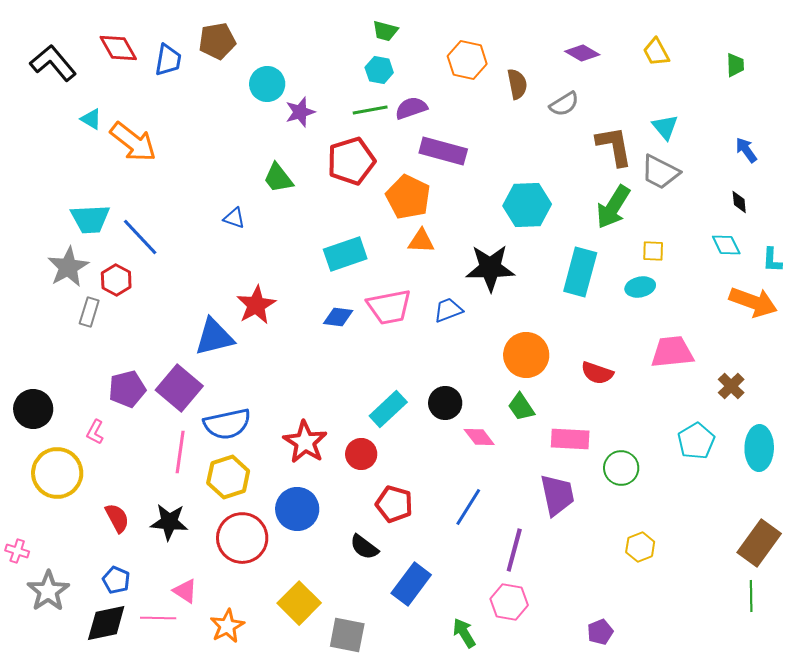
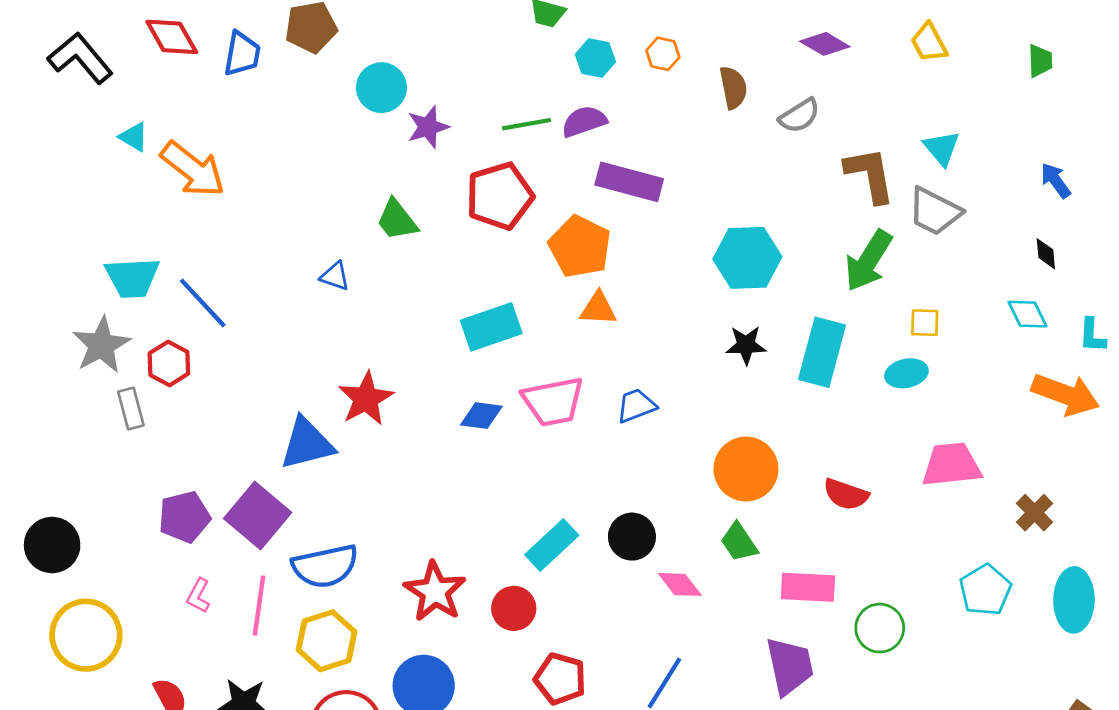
orange hexagon: (467, 60) -> (663, 54), size x0.6
cyan hexagon: (379, 70) -> (595, 58), moved
black star: (490, 268) -> (746, 345), moved, size x0.6
gray rectangle: (89, 312) -> (131, 408), turned -32
pink L-shape: (95, 432) -> (198, 596), moved

